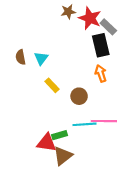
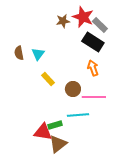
brown star: (68, 12) -> (63, 21), moved
black rectangle: (101, 45) -> (93, 42), turned -45
pink line: (104, 121) -> (94, 97), moved

